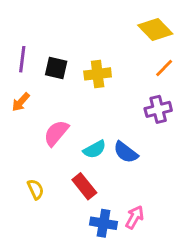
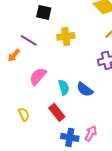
purple line: (22, 59) -> (29, 40), moved, turned -66
black square: (56, 68) -> (44, 12), moved
cyan semicircle: (95, 149) -> (64, 87), turned -77

